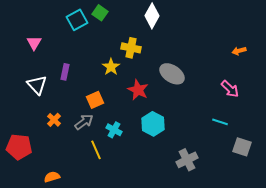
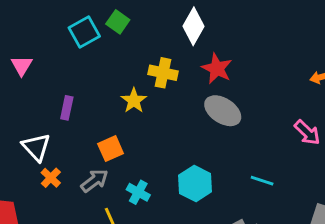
white triangle: (37, 85) -> (36, 147), moved
red star: (138, 90) -> (217, 68), moved
cyan line: (220, 122) -> (262, 181), moved

